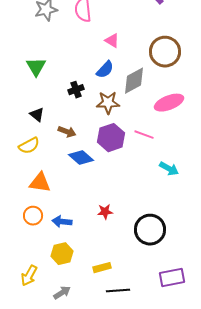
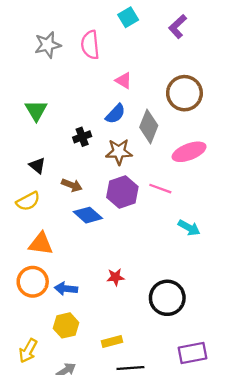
gray diamond: (134, 81) -> (149, 126), turned -40
orange circle: (33, 216) -> (33, 282), size x1.4

